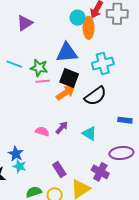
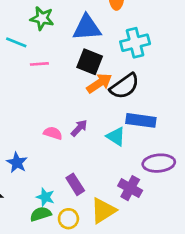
green star: (39, 68) -> (42, 18), moved
pink line: (43, 81) -> (39, 64), moved
orange arrow: (66, 93) -> (99, 83), moved
blue rectangle: (125, 120) -> (141, 120), moved, size x1.5
cyan star: (19, 166) -> (45, 197), moved

